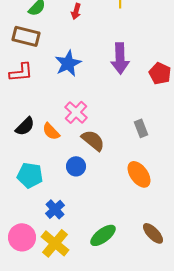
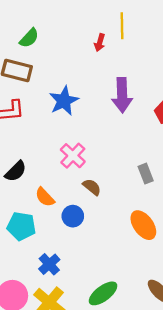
red arrow: (76, 11) -> (100, 43), moved
orange semicircle: (51, 131) -> (45, 197), moved
brown semicircle: (93, 140) -> (92, 187), size x0.7

